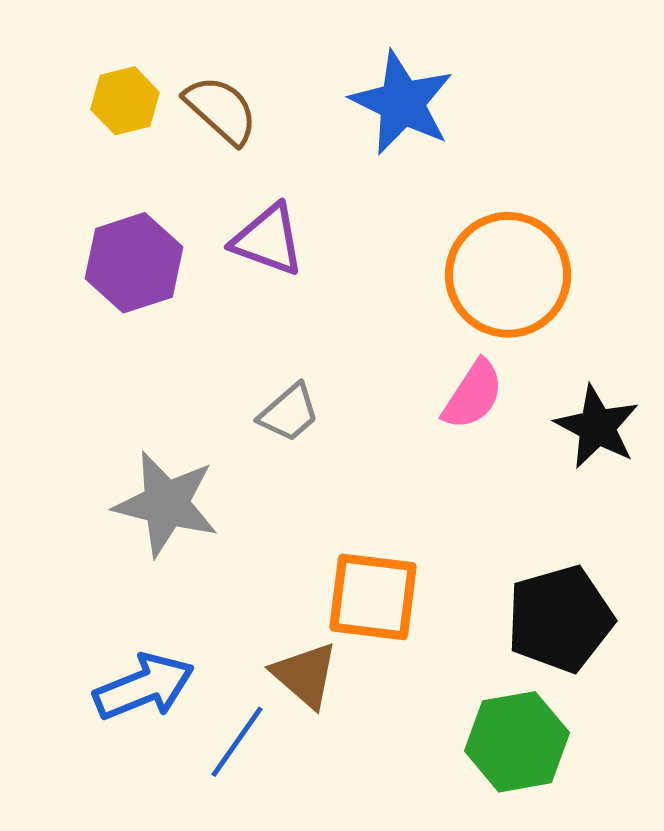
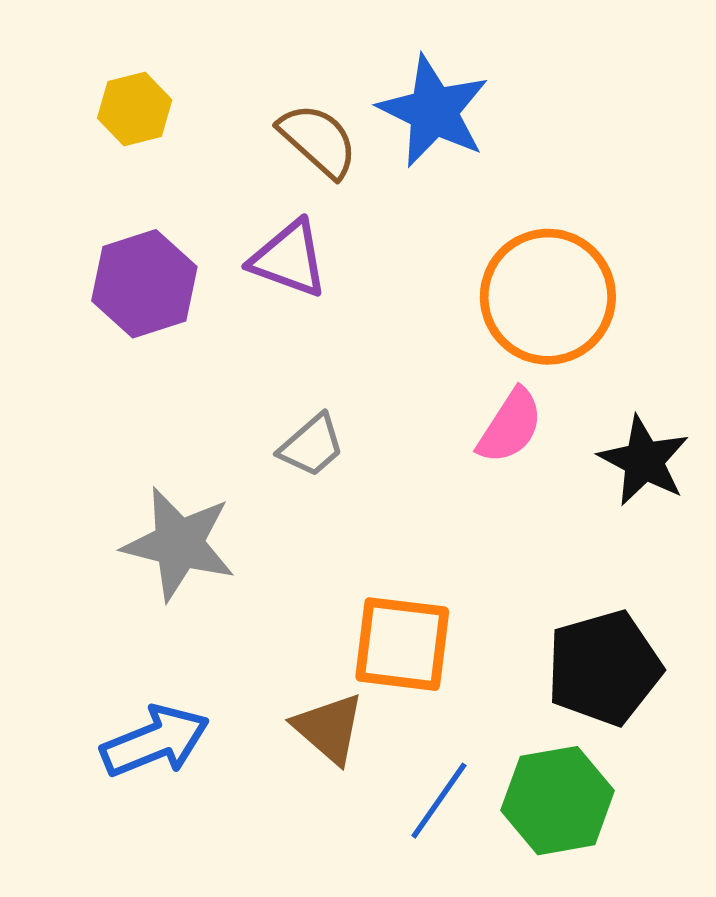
brown semicircle: (221, 110) -> (318, 140), moved
blue line: (237, 742) -> (439, 801), moved

